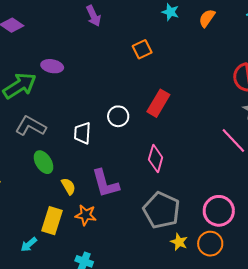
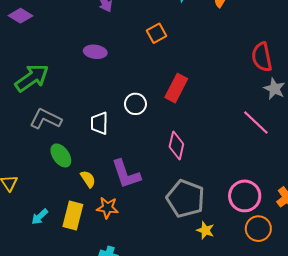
purple ellipse: (52, 66) -> (95, 52), moved
orange circle: (210, 244) -> (258, 229), moved
cyan arrow: (29, 245) -> (40, 217), moved

